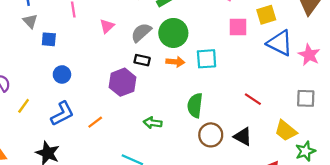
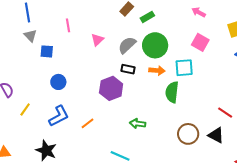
pink square: (238, 27) -> (200, 42), moved, turned 30
red line: (253, 99) -> (225, 113), moved
green semicircle: (195, 105) -> (172, 92), moved

